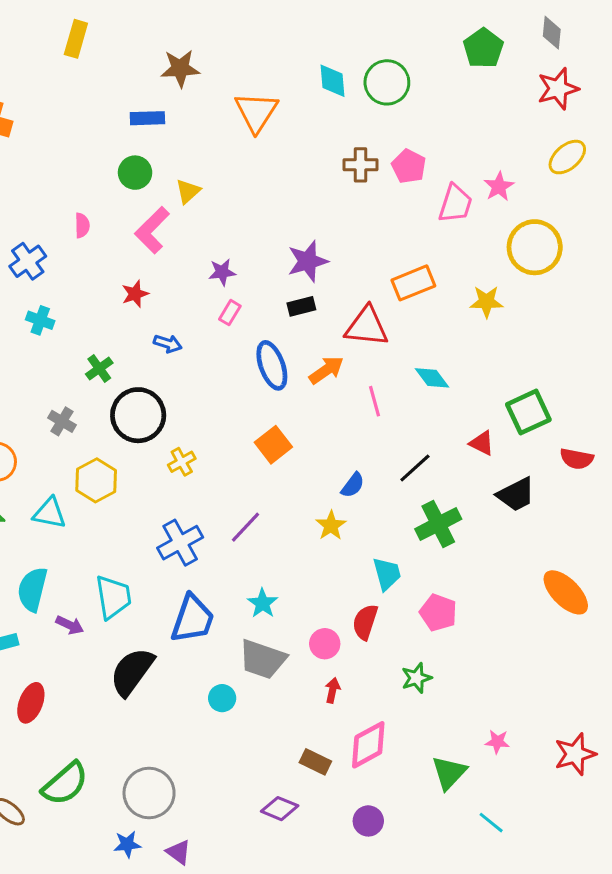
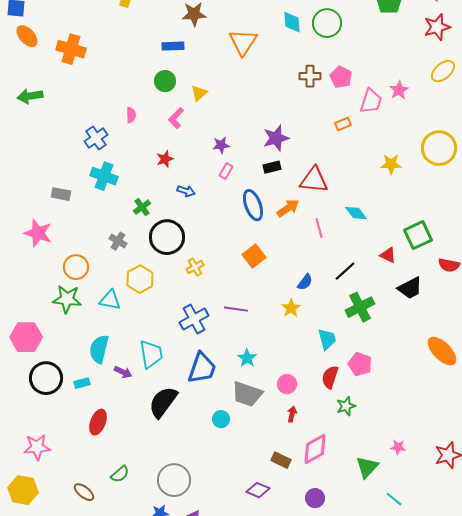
pink L-shape: (152, 230) -> (176, 118), size x0.7
yellow circle: (535, 247) -> (439, 148), moved
orange rectangle: (413, 283) -> (343, 124), moved, size x0.6
cyan cross: (40, 320) -> (104, 176), size x1.5
purple line: (245, 527) -> (236, 309), turned 55
red semicircle: (365, 622) -> (330, 377), moved
green semicircle: (65, 784) -> (120, 474), size x0.6

